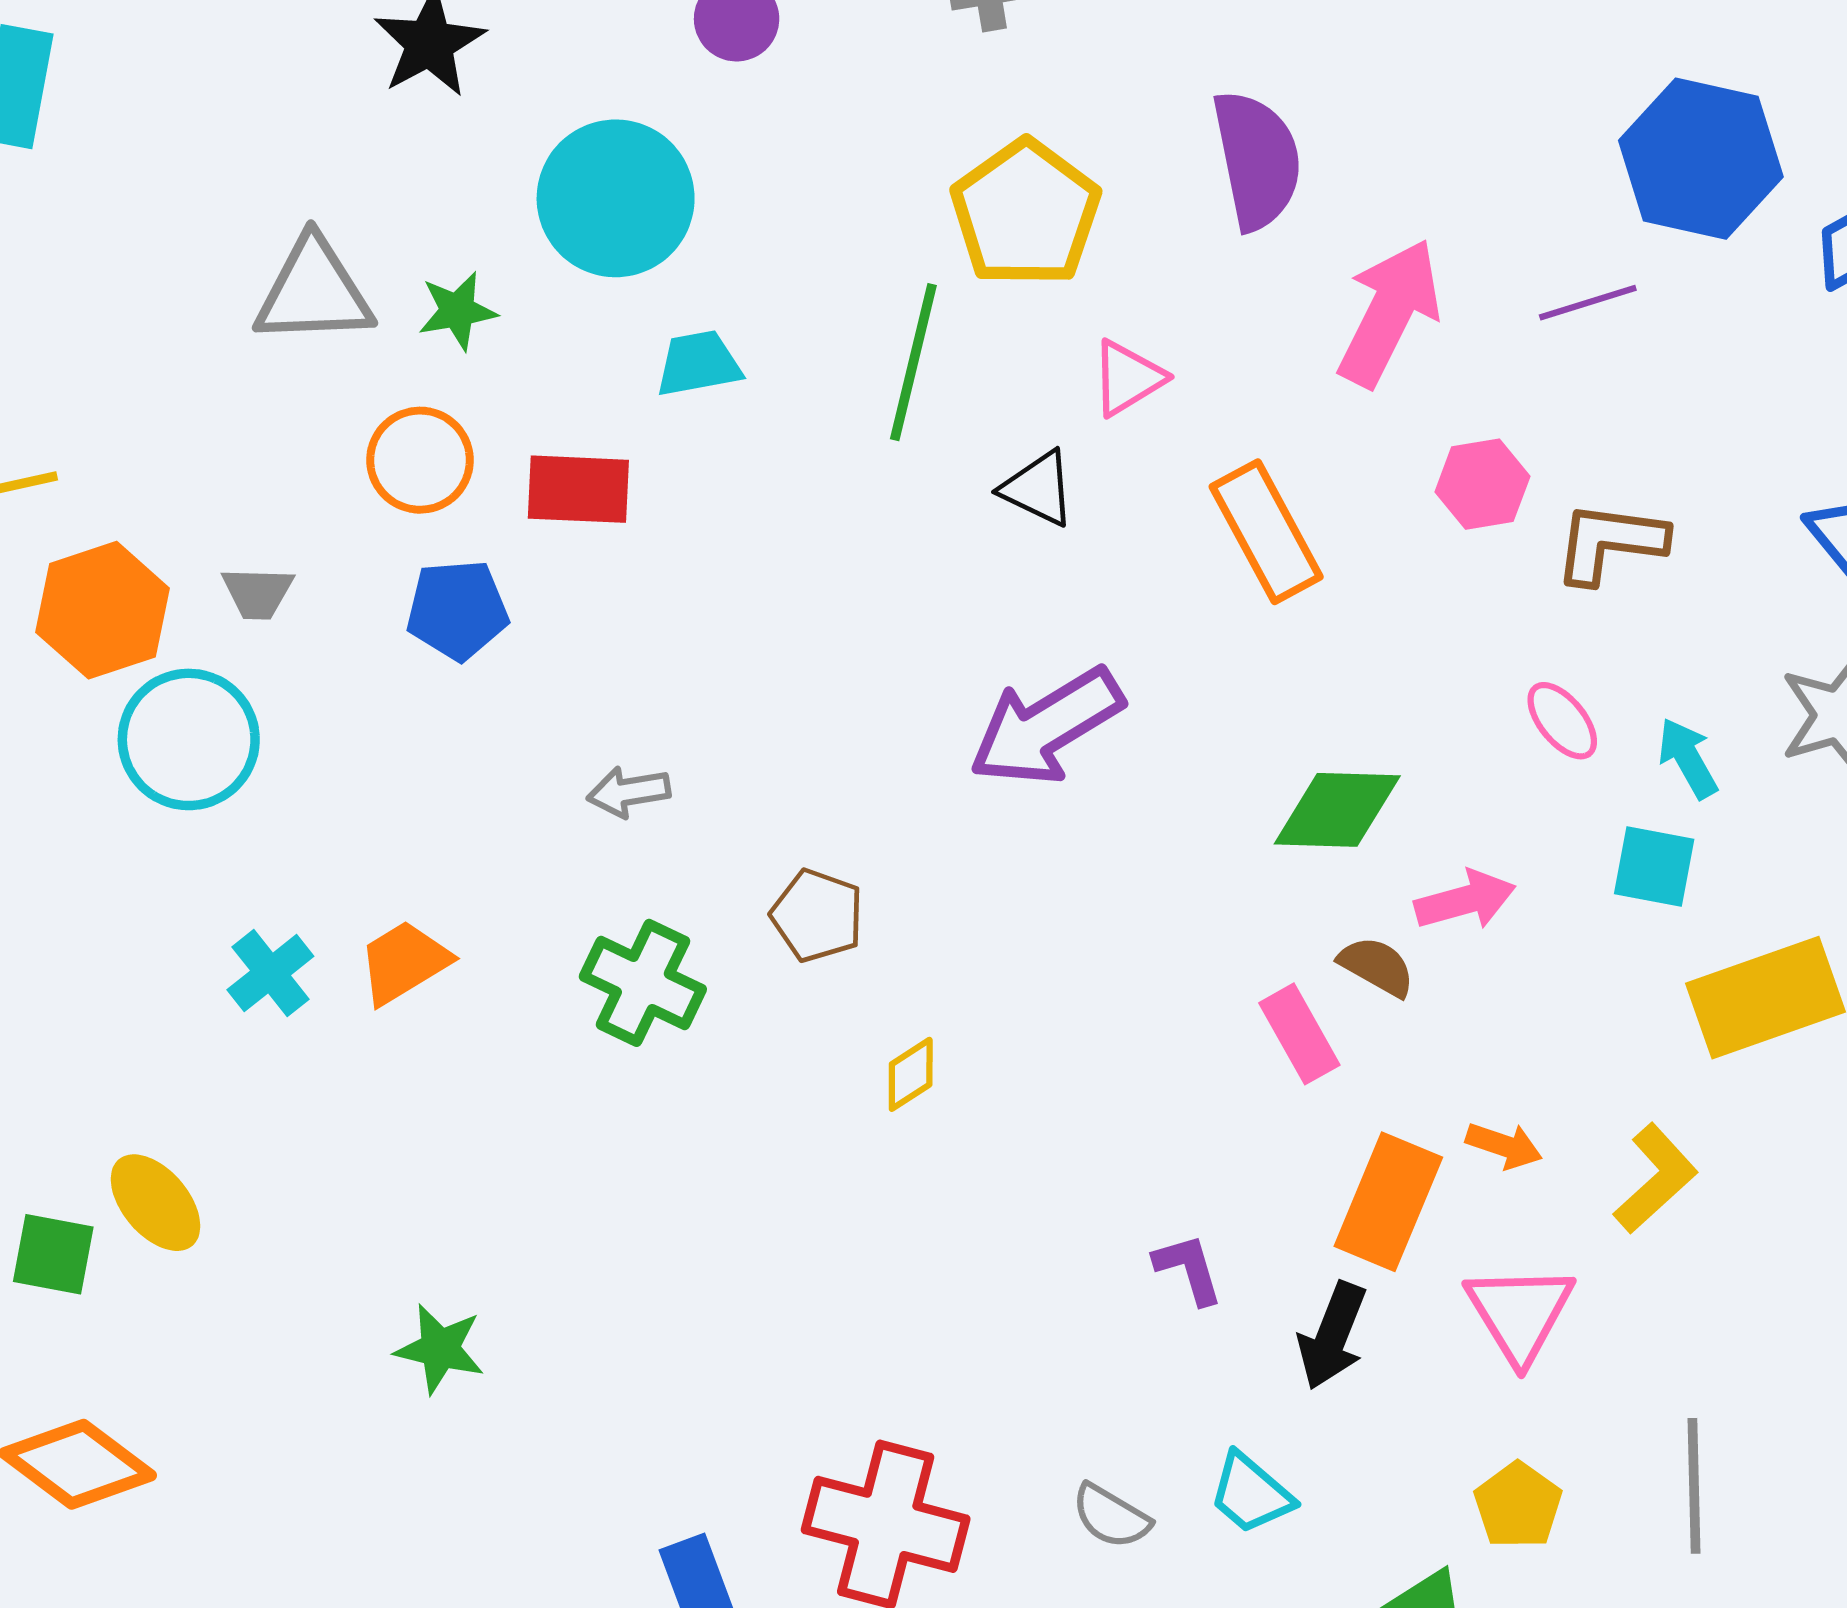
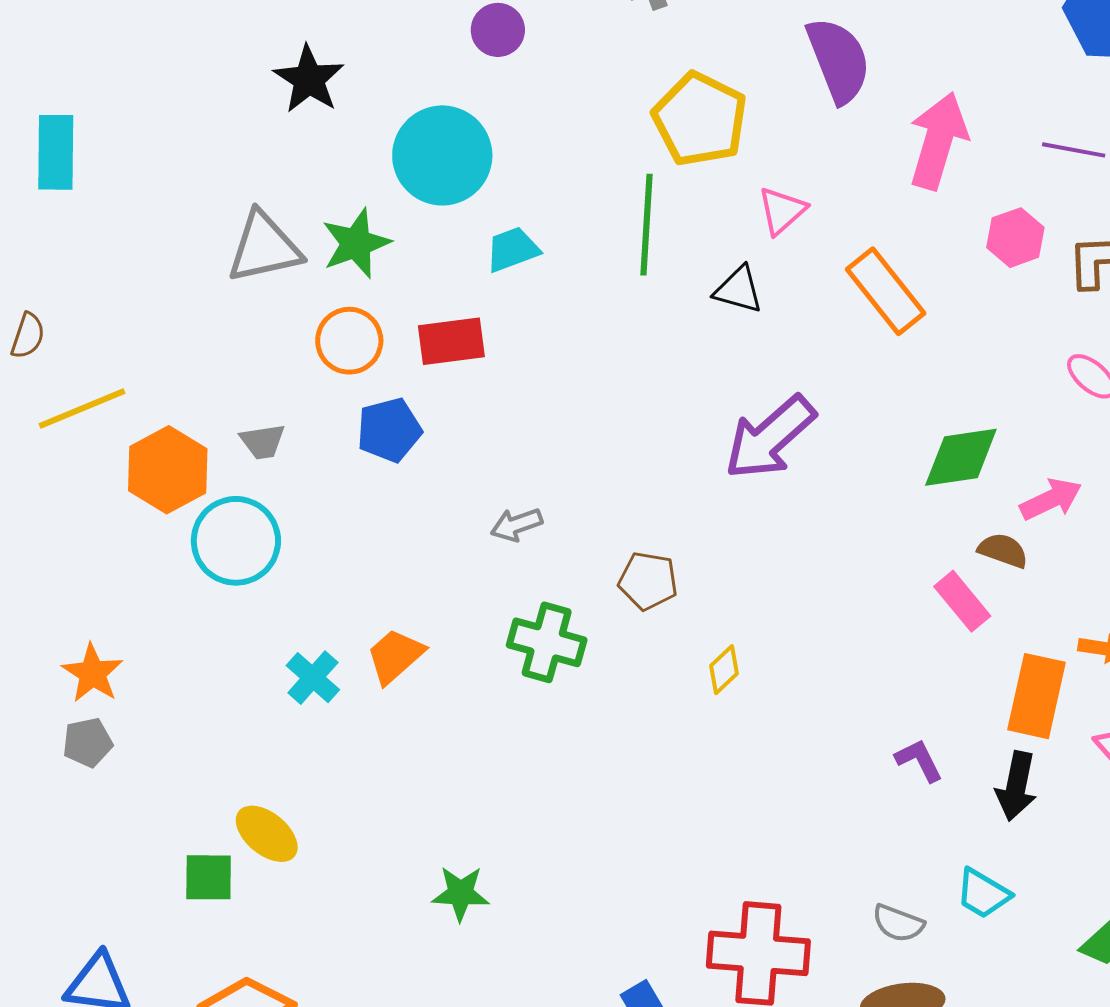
purple line: (1588, 303) -> (1074, 150), moved, turned 38
green star: (457, 311) -> (356, 243), size x1.4

